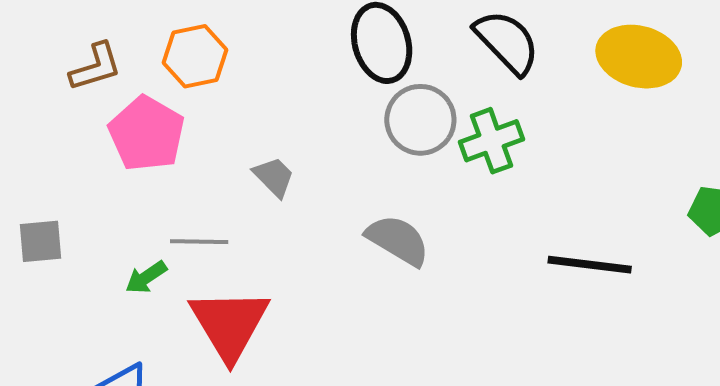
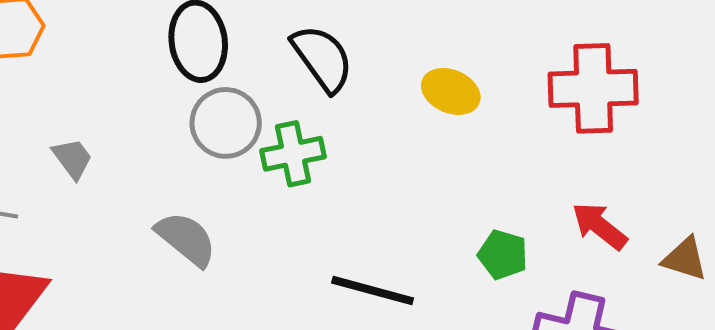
yellow ellipse: (639, 57) -> (451, 91), size x0.7

